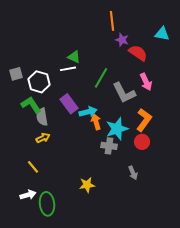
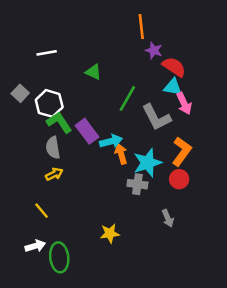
cyan triangle: (162, 34) -> (173, 87), moved
white line: (68, 69) -> (47, 53), moved
gray square: (16, 74) -> (20, 93), turned -32
green L-shape: (31, 105) -> (59, 122), moved

